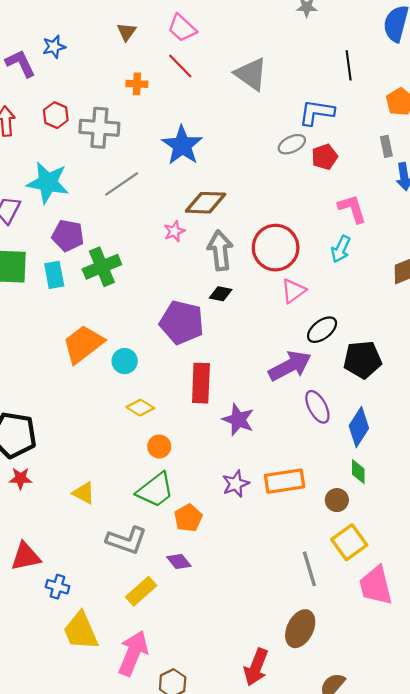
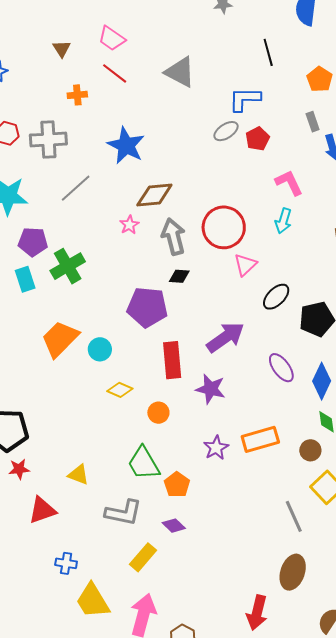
purple arrow: (290, 366) -> (225, 337), moved
orange circle: (159, 447) -> (158, 413), moved
green trapezoid: (155, 490) -> (144, 463), turned 105
red triangle: (26, 557) -> (42, 510), moved

